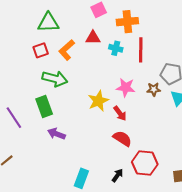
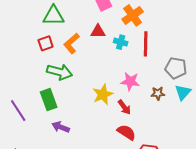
orange cross: (127, 22) -> (133, 15), turned -30
brown star: (154, 89) -> (158, 93), moved

